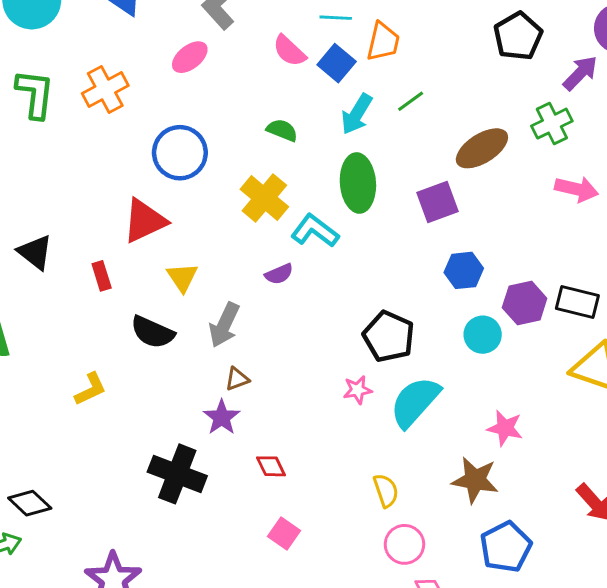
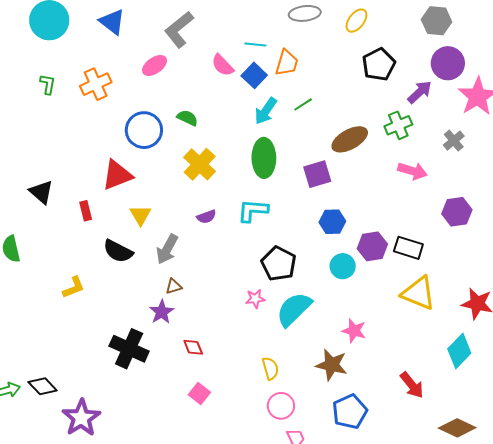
green L-shape: (35, 94) -> (48, 84), size x0.6
green semicircle: (282, 130) -> (187, 118), moved
cyan L-shape: (315, 231) -> (253, 211), moved, turned -36
black diamond: (30, 503) -> (43, 386), moved

